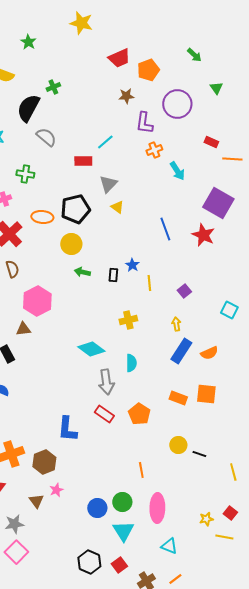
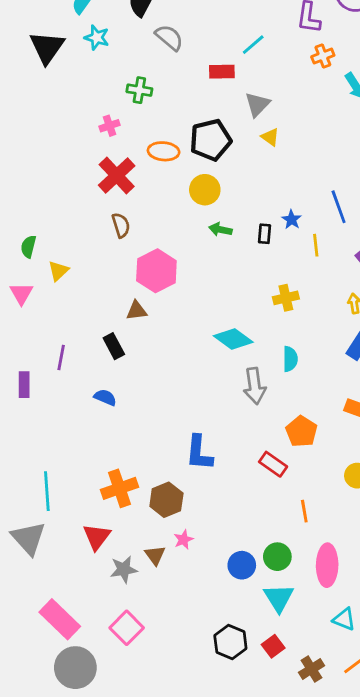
blue line: (165, 229) -> (339, 207), moved
red rectangle: (104, 414) -> (273, 464), moved
gray star: (14, 524) -> (124, 569), moved

